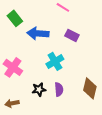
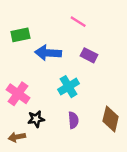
green rectangle: (15, 18) -> (20, 35), turned -63
black star: (39, 89) -> (36, 119), moved

